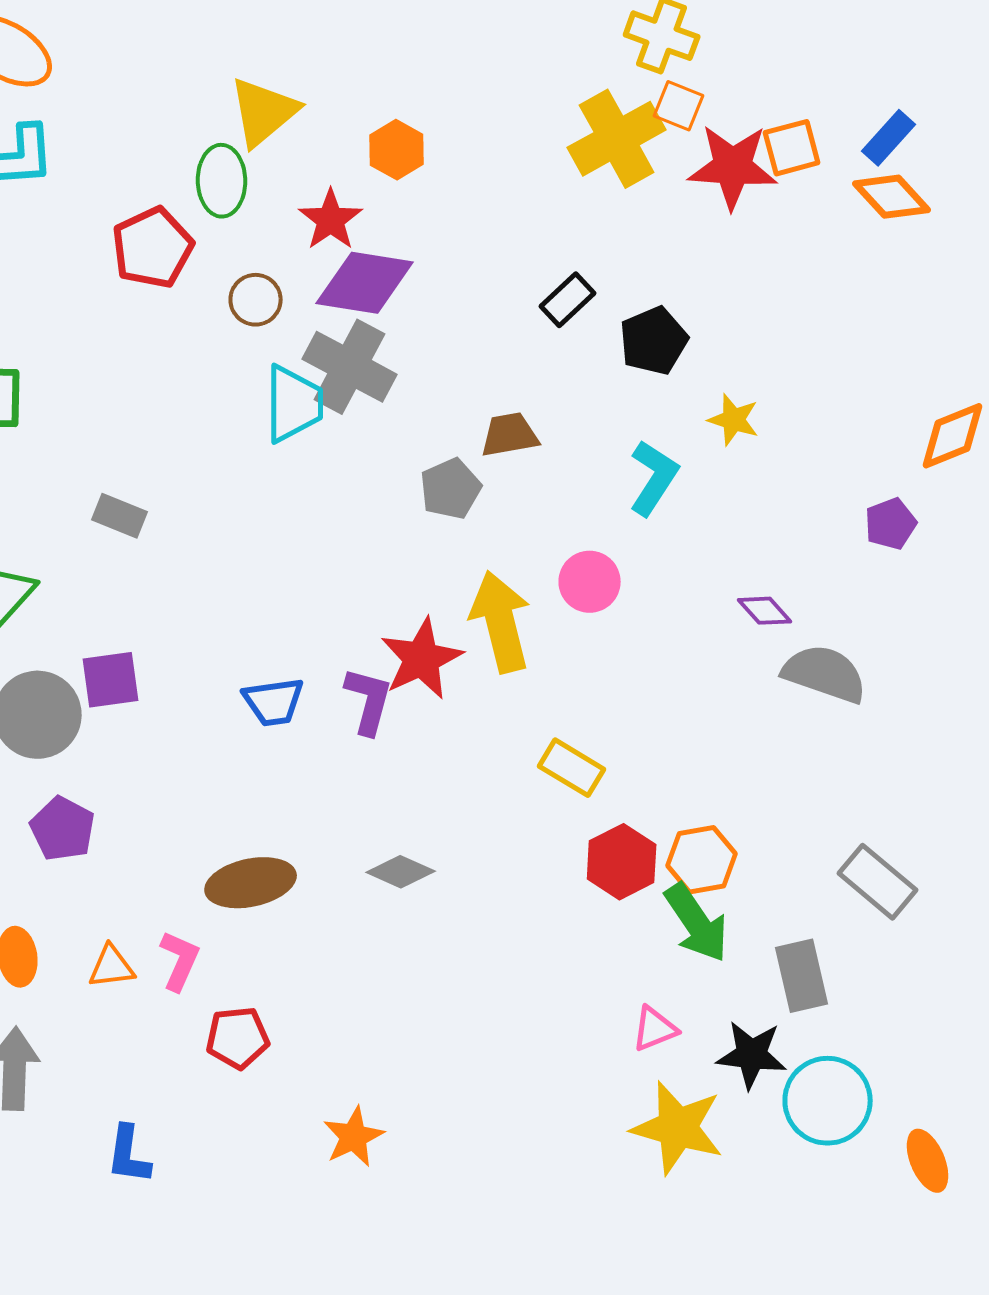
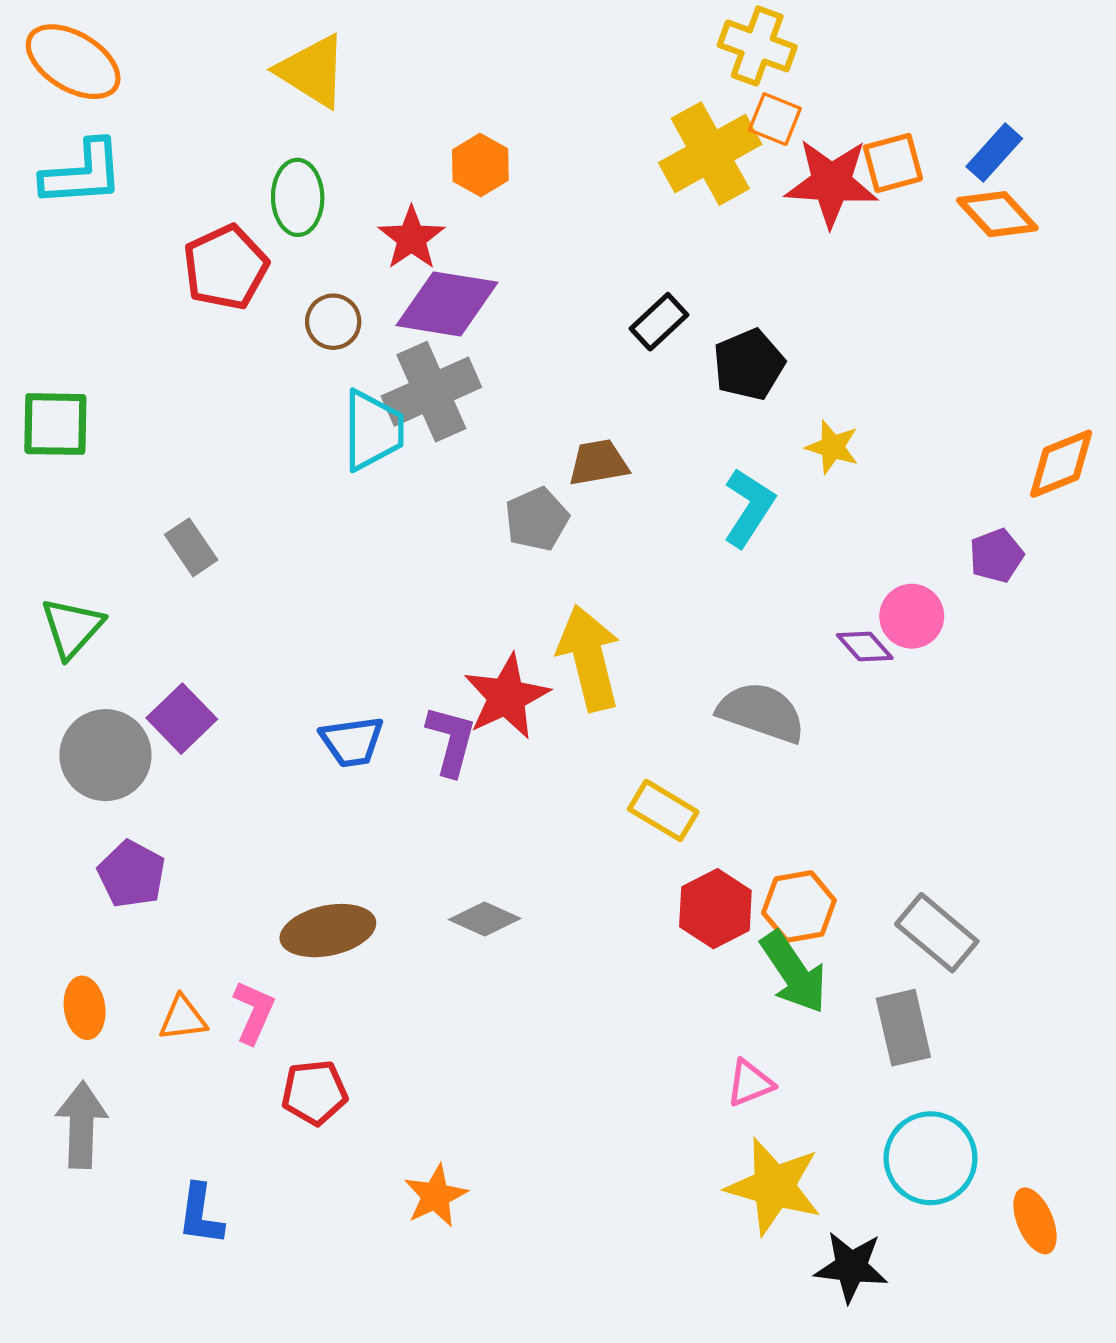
yellow triangle: (264, 112) -> (312, 71), moved, turned -48
gray cross: (350, 367) -> (431, 392), turned 38
gray rectangle: (120, 516) -> (191, 547), turned 34
pink circle: (590, 582) -> (912, 616), moved
gray semicircle: (825, 674) -> (761, 712), moved
purple square: (111, 680) -> (182, 719), turned -36
gray rectangle: (878, 882) -> (937, 933), moved
black star: (752, 1055) -> (851, 1267), moved

